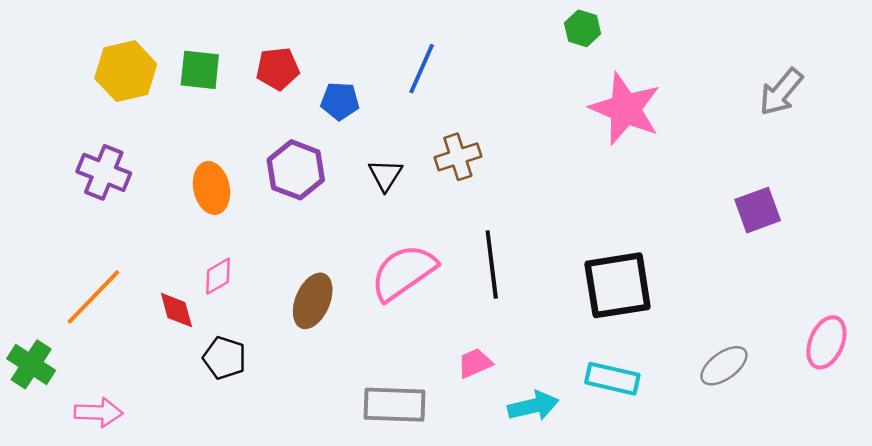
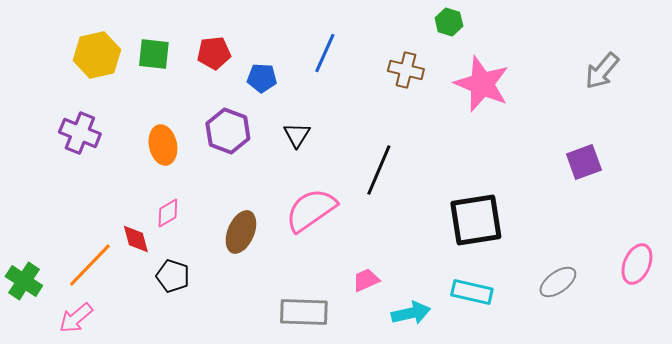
brown cross: (458, 157) -> (406, 70), moved, turned 32
black line: (492, 265) -> (379, 170), moved, turned 30
orange line: (93, 297) -> (90, 265), moved
pink arrow: (99, 412) -> (76, 318), turned 138

